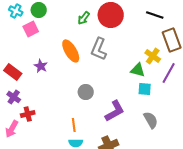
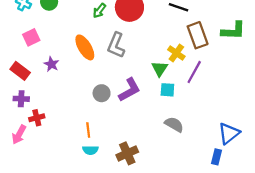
pink square: (31, 29) -> (31, 37), moved
green triangle: (138, 70) -> (160, 69), turned 49
purple cross: (14, 97) -> (21, 99), turned -32
purple L-shape: (115, 111) -> (129, 90), moved
gray semicircle: (151, 120) -> (174, 124), turned -30

